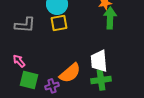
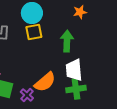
green arrow: (110, 18) -> (67, 41), moved
purple cross: (52, 86) -> (27, 95), turned -32

